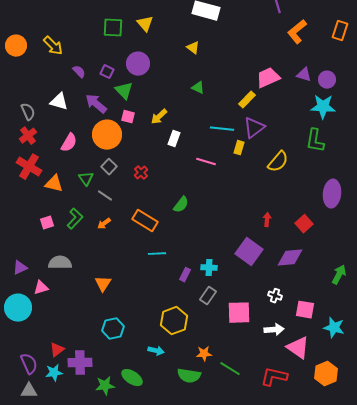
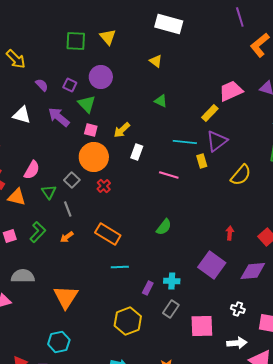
orange circle: (107, 135) -> (94, 157), moved
pink semicircle: (69, 143) -> (32, 170), moved
yellow rectangle: (239, 148) -> (202, 161), turned -32
gray line: (105, 196) -> (68, 209), turned 35
green semicircle: (181, 205) -> (164, 227), moved
orange triangle: (103, 284) -> (66, 297), size x1.5
yellow hexagon: (174, 321) -> (128, 321), moved
cyan hexagon: (113, 329) -> (59, 342), moved

